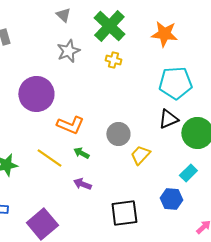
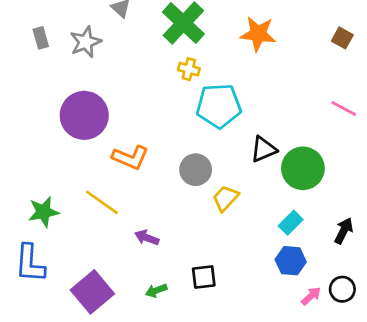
gray star: (68, 51) -> (86, 42), moved
cyan pentagon: (175, 83) -> (219, 106), moved
green arrow: (81, 153) -> (156, 291), moved, turned -49
blue hexagon: (171, 199) -> (291, 261), moved
black square: (124, 213) -> (204, 277), size x0.7

